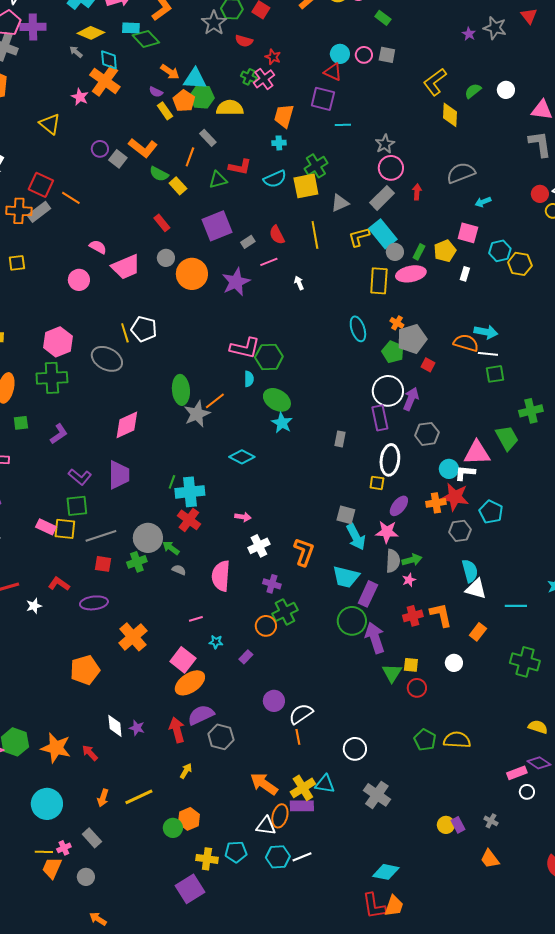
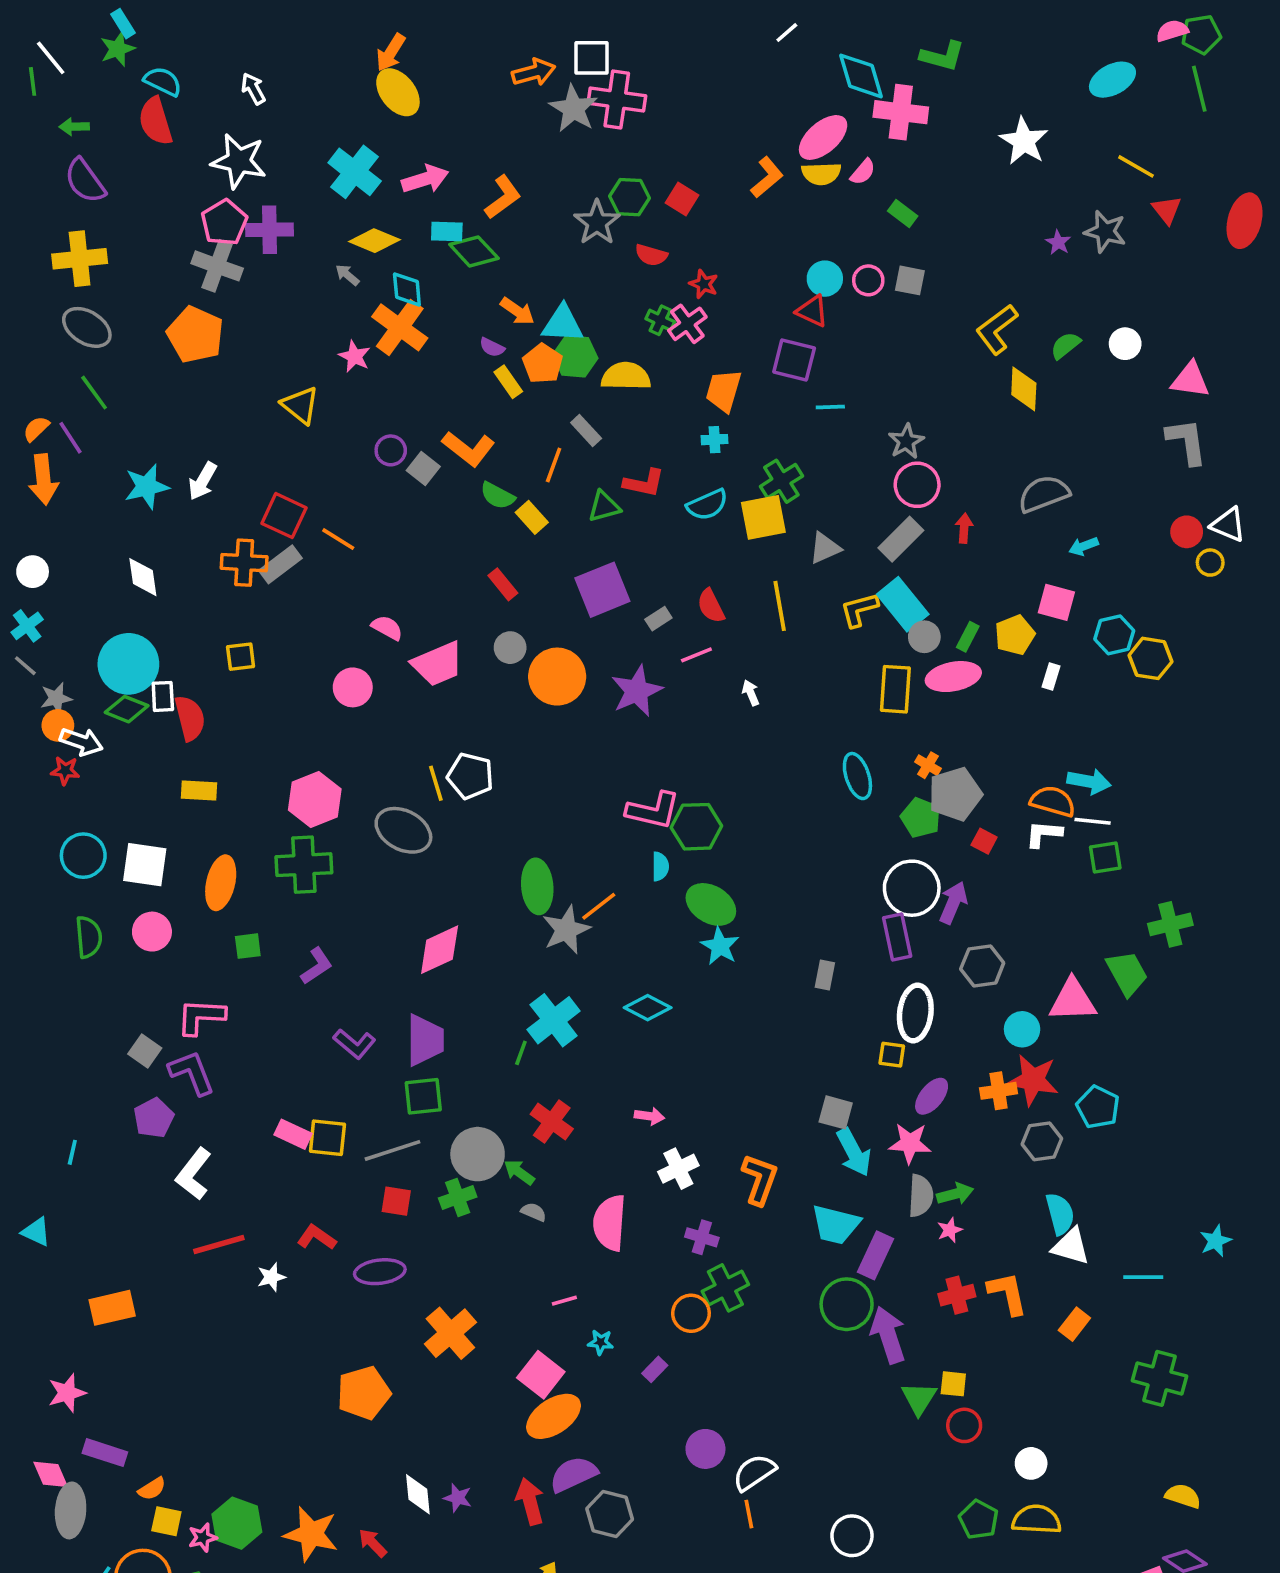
white L-shape: (465, 473) -> (1044, 834), moved
cyan cross: (190, 492) -> (554, 1020), moved, turned -32
green square: (77, 506) -> (423, 1096), moved
white circle: (454, 663) -> (1031, 1463), moved

